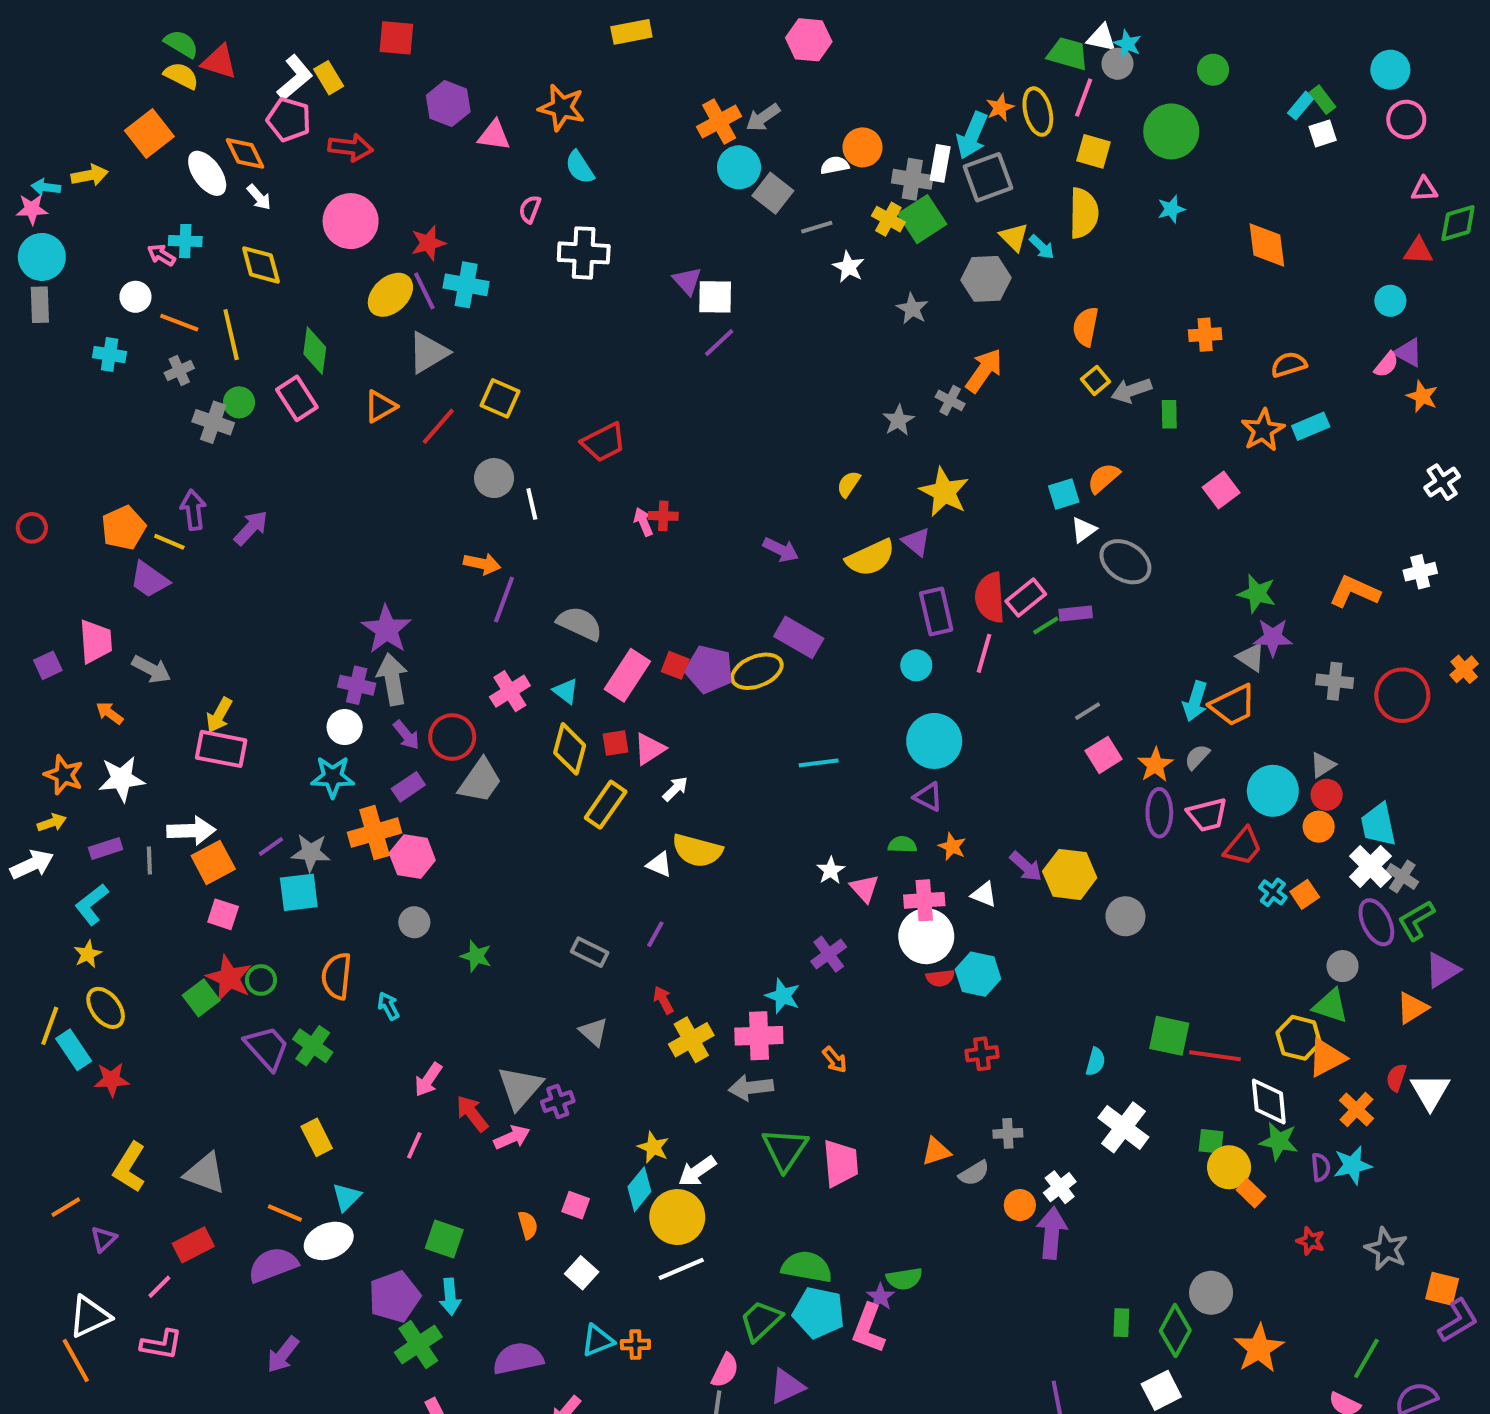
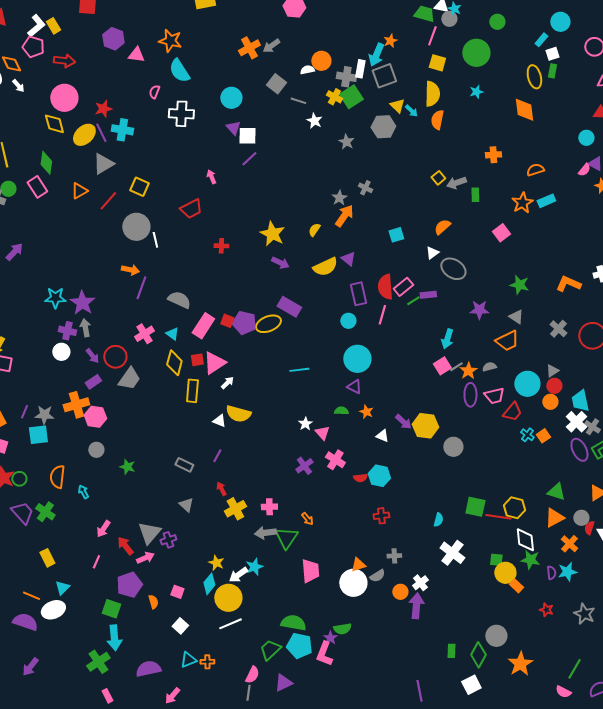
cyan circle: (1390, 70) -> (560, 22), moved
green rectangle: (1323, 100) -> (552, 71), moved, turned 48
yellow ellipse: (1038, 112) -> (534, 77), moved
cyan semicircle: (580, 167) -> (179, 71), size x1.4
cyan circle: (739, 167) -> (231, 98), moved
gray line: (817, 227) -> (298, 101), turned 35
yellow diamond: (261, 265) -> (54, 124), moved
orange semicircle: (1086, 327) -> (437, 120), moved
orange arrow: (984, 370) -> (344, 216), moved
gray circle: (494, 478) -> (136, 227), size x1.4
yellow star: (944, 492) -> (272, 234), moved
cyan square: (1064, 494) -> (396, 235), moved
pink arrow: (643, 522) -> (211, 177), moved
purple star: (1273, 637) -> (479, 310), moved
gray arrow: (392, 679) -> (85, 328), size x0.7
gray cross: (1335, 681) -> (558, 329), turned 36
cyan arrow: (1195, 701) -> (447, 339), moved
gray line: (1088, 711) -> (456, 367), moved
pink triangle: (649, 749) -> (214, 363), size x1.4
gray semicircle: (1197, 757) -> (489, 367), turned 32
cyan star: (333, 777) -> (55, 298), moved
yellow rectangle: (606, 805) -> (192, 391), turned -30
purple line: (271, 847) -> (24, 412), turned -32
pink cross: (924, 900) -> (335, 460), moved, turned 36
white circle: (926, 936) -> (353, 583), moved
gray circle: (1343, 966) -> (581, 518), moved
cyan star: (783, 996) -> (254, 567), moved, turned 30
pink cross: (759, 1036) -> (269, 507), size x0.7
yellow hexagon: (1299, 1038) -> (514, 508), moved
green triangle: (785, 1149) -> (286, 538), moved
purple semicircle: (273, 1265) -> (25, 622), turned 40
purple pentagon: (394, 1297) -> (129, 585), moved
cyan arrow: (450, 1297) -> (114, 638), size x1.4

